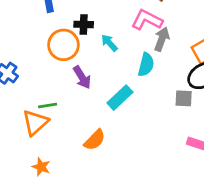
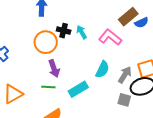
gray arrow: (162, 39) -> (125, 75), moved
cyan arrow: (109, 43) -> (82, 32), moved
green line: (48, 105) -> (48, 87), moved

